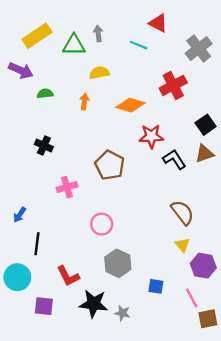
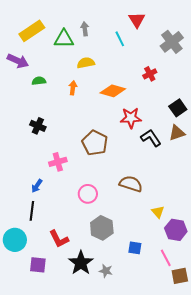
red triangle: (158, 23) -> (137, 20), turned 30
cyan line: (139, 45) -> (120, 39), turned 42
red cross: (173, 85) -> (150, 74), size x0.6
brown semicircle: (182, 213) -> (131, 184), moved, turned -35
blue arrow: (20, 215) -> (37, 186), moved
black star: (94, 304) -> (81, 263), turned 30

